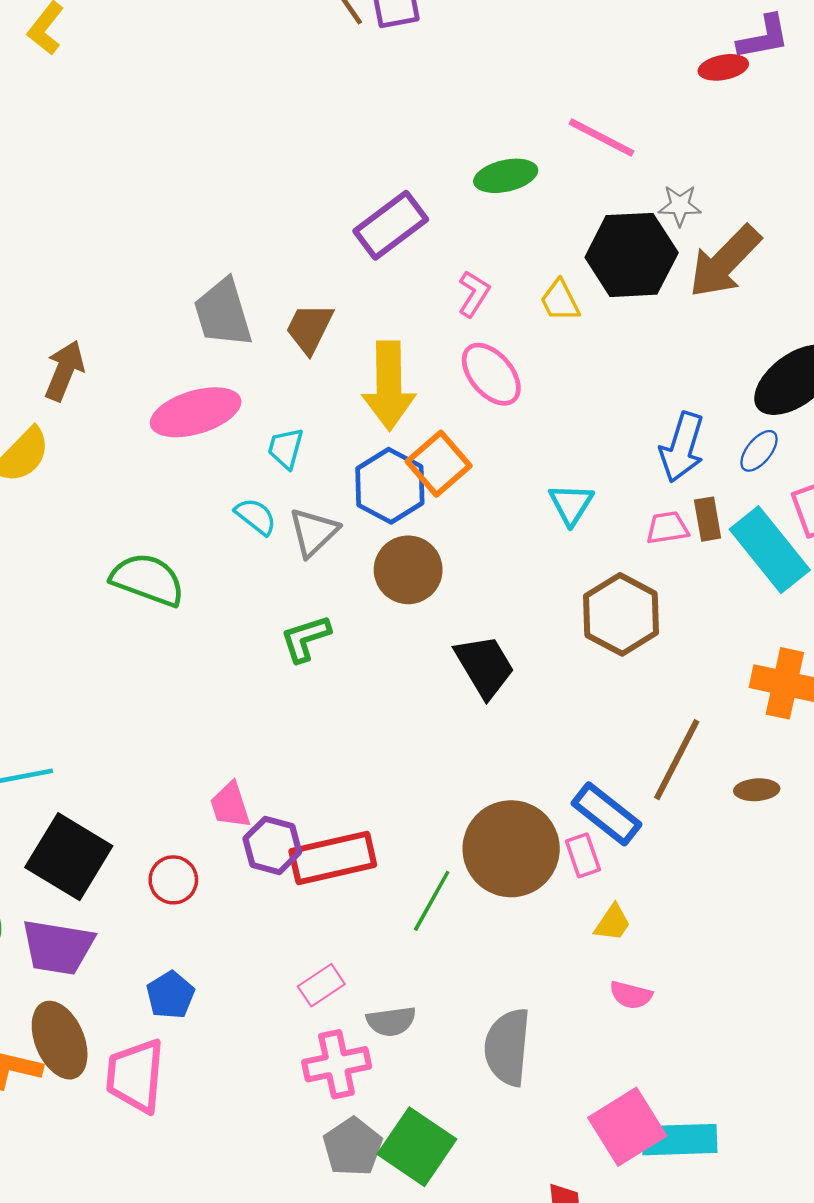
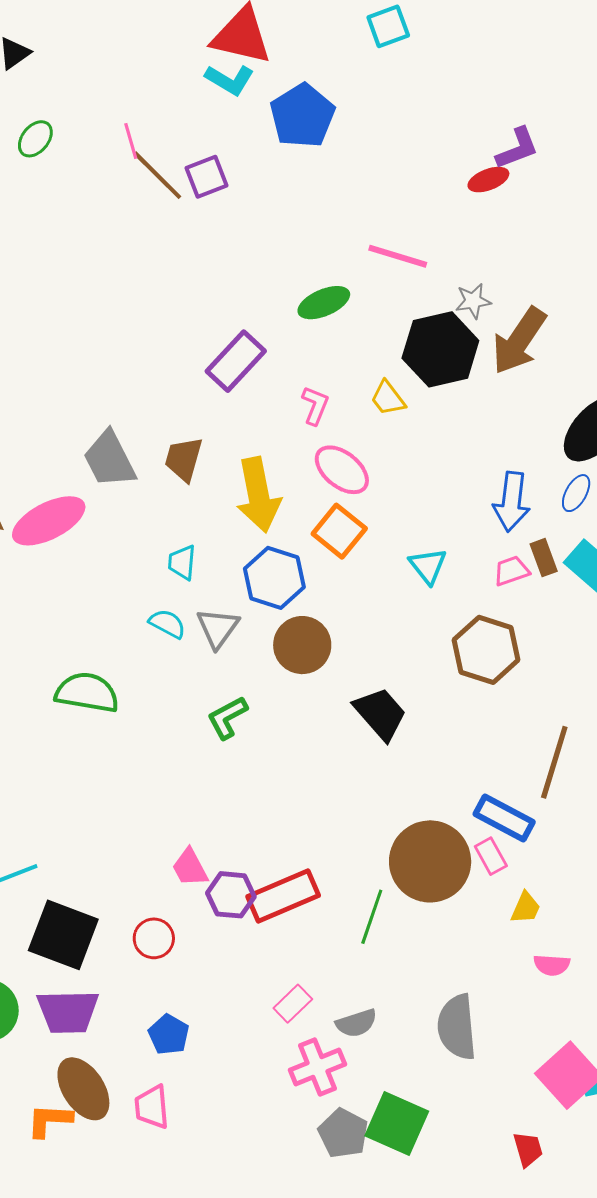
pink ellipse: (196, 412) -> (49, 521), moved
orange square: (439, 464) -> (339, 531), moved
pink trapezoid: (135, 1076) -> (152, 1107), size x0.7

